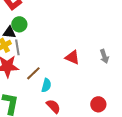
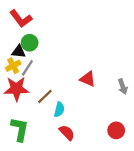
gray line: (17, 47) -> (27, 68), turned 42
gray arrow: (104, 56) -> (123, 87), moved

